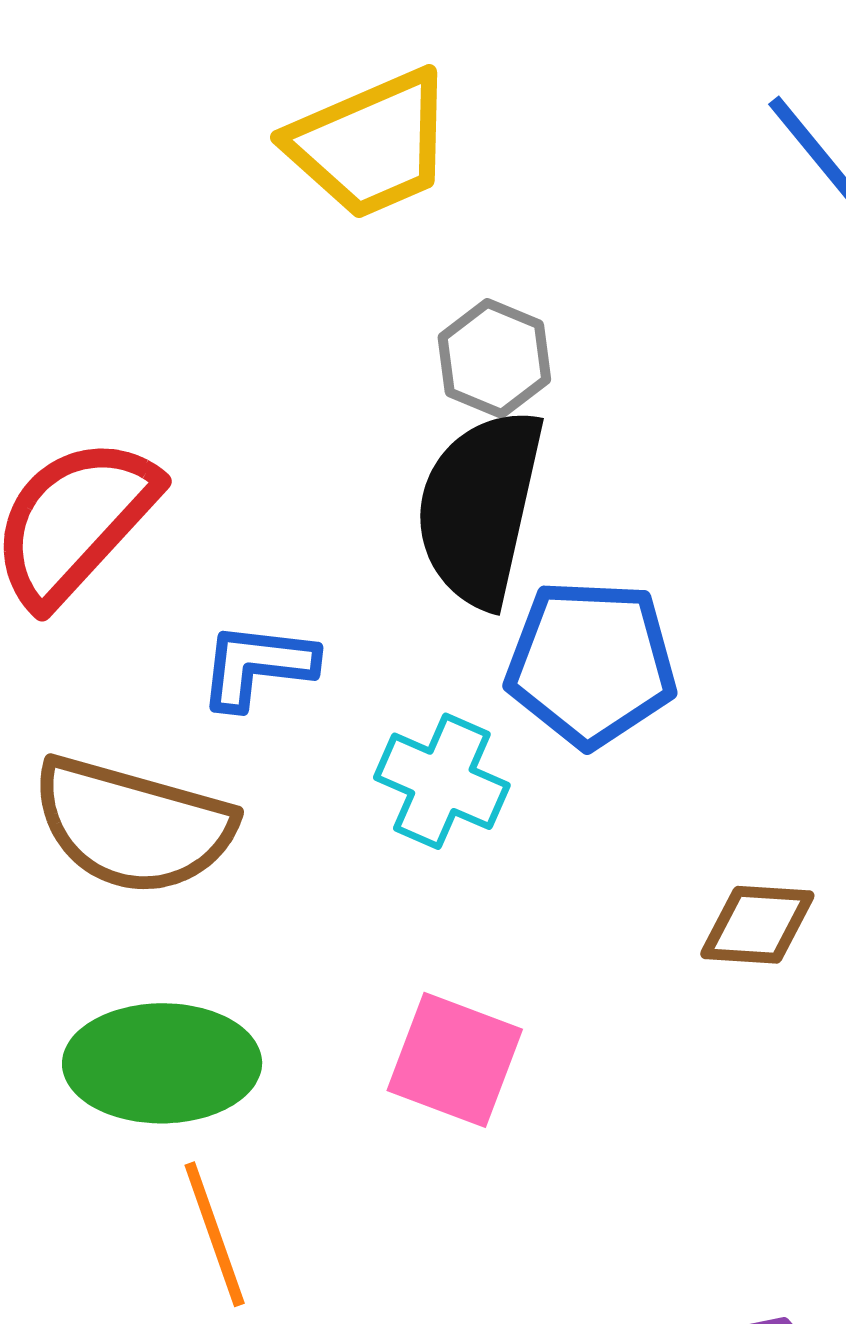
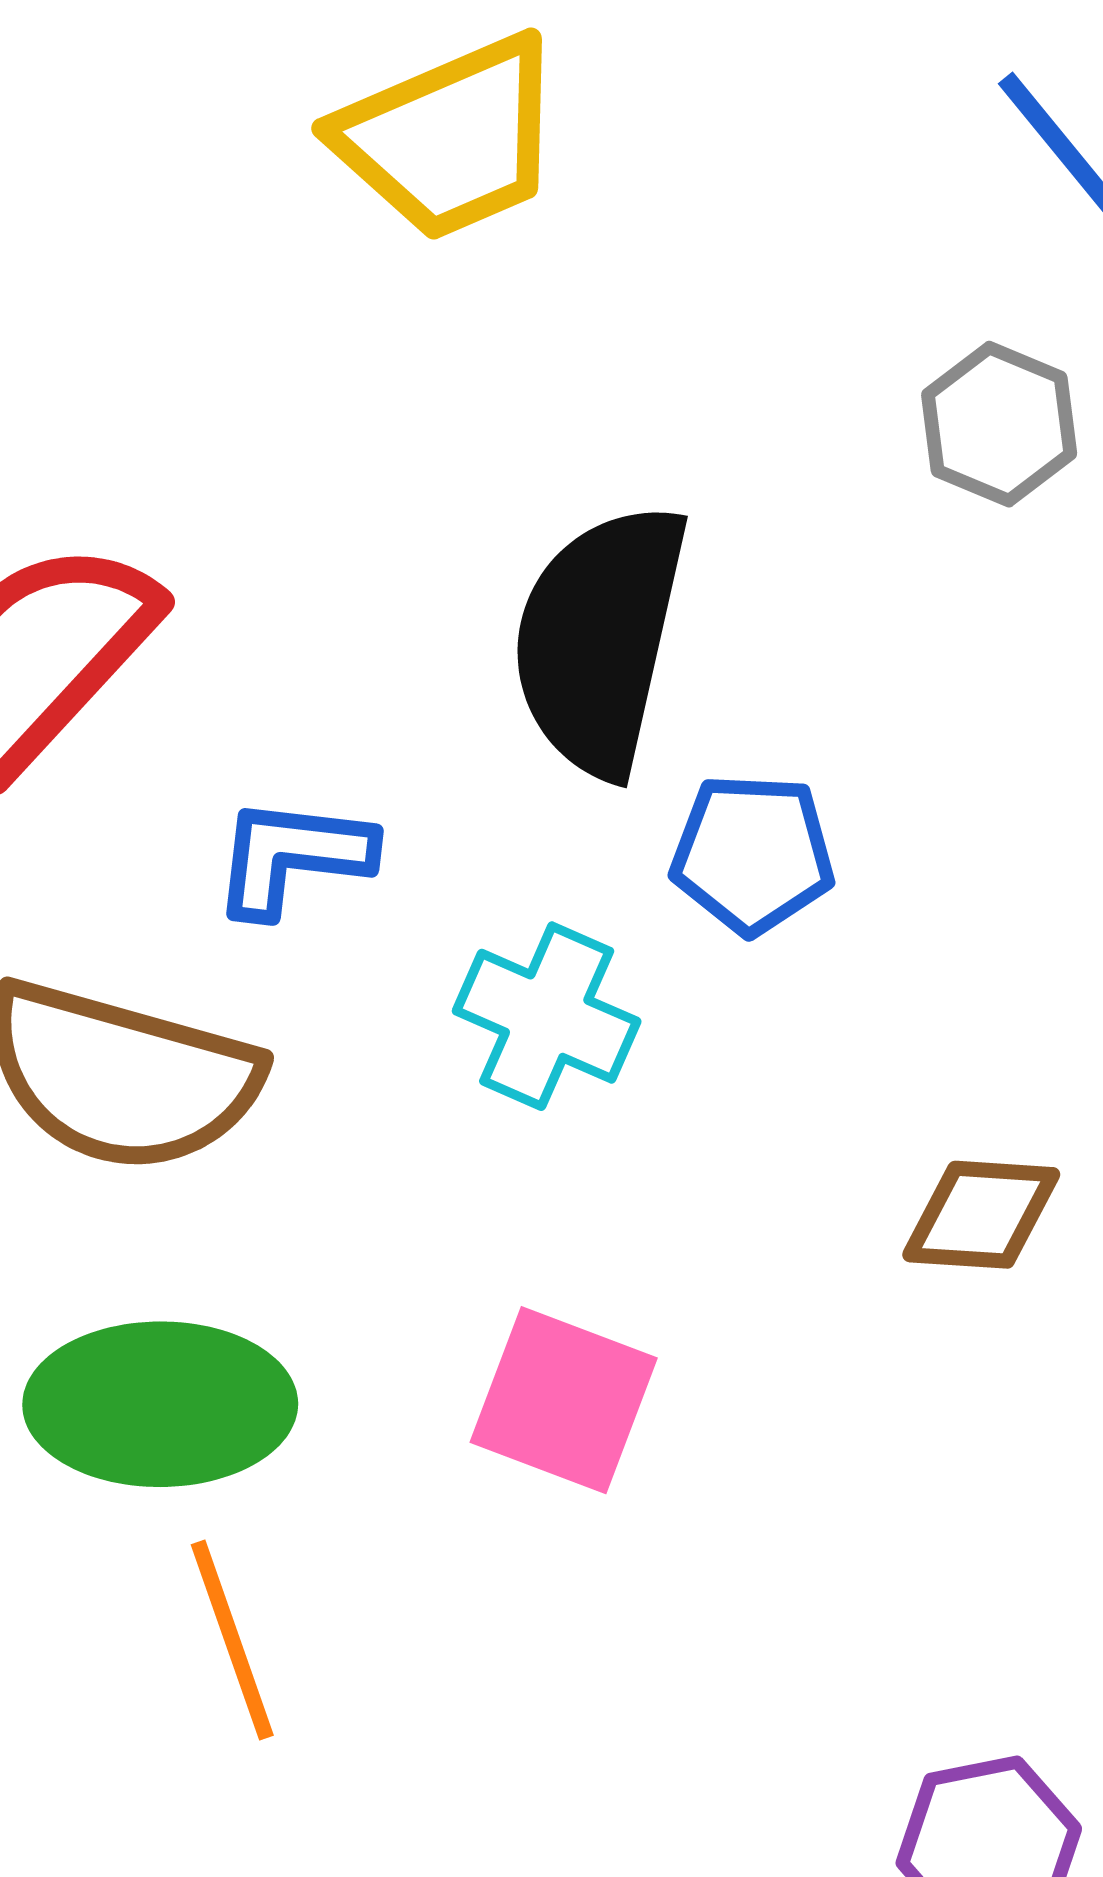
gray hexagon: (494, 358) -> (999, 424), moved
blue pentagon: (591, 663) -> (753, 854), size x0.7

